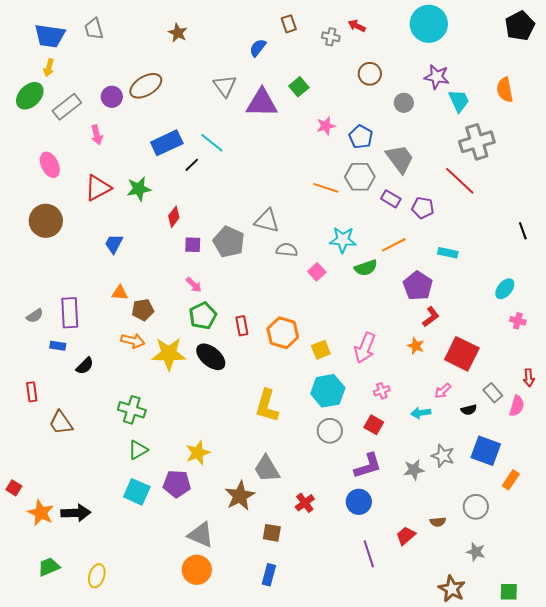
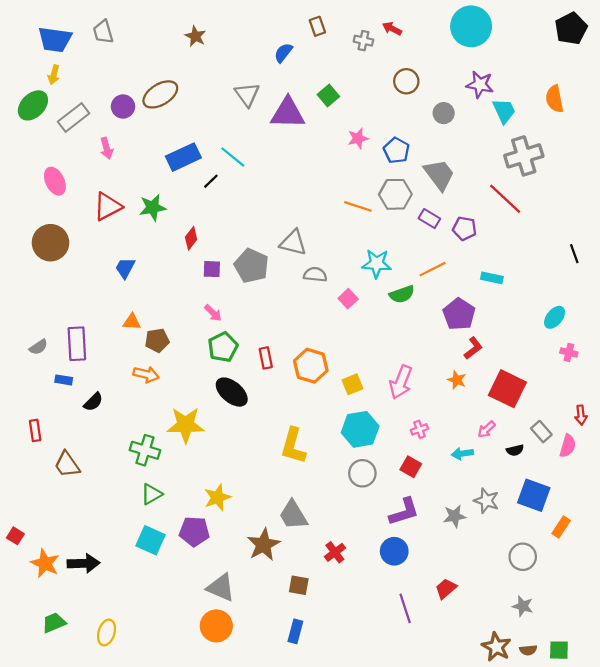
yellow star: (169, 354) -> (186, 425), moved
brown semicircle: (438, 522) -> (528, 650), moved

